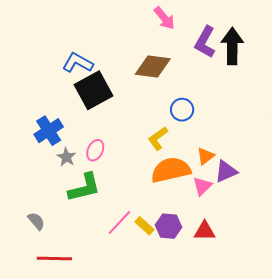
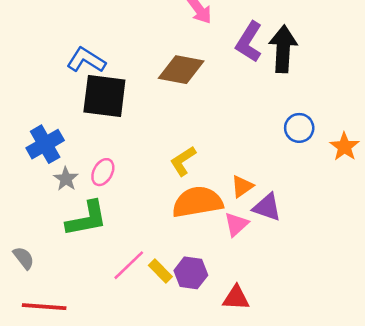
black square: (93, 90) -> (104, 96), turned 33
blue circle: (182, 110) -> (299, 128), moved
purple triangle: (226, 171) -> (267, 207), turned 40
red triangle: (205, 231) -> (236, 298), moved

